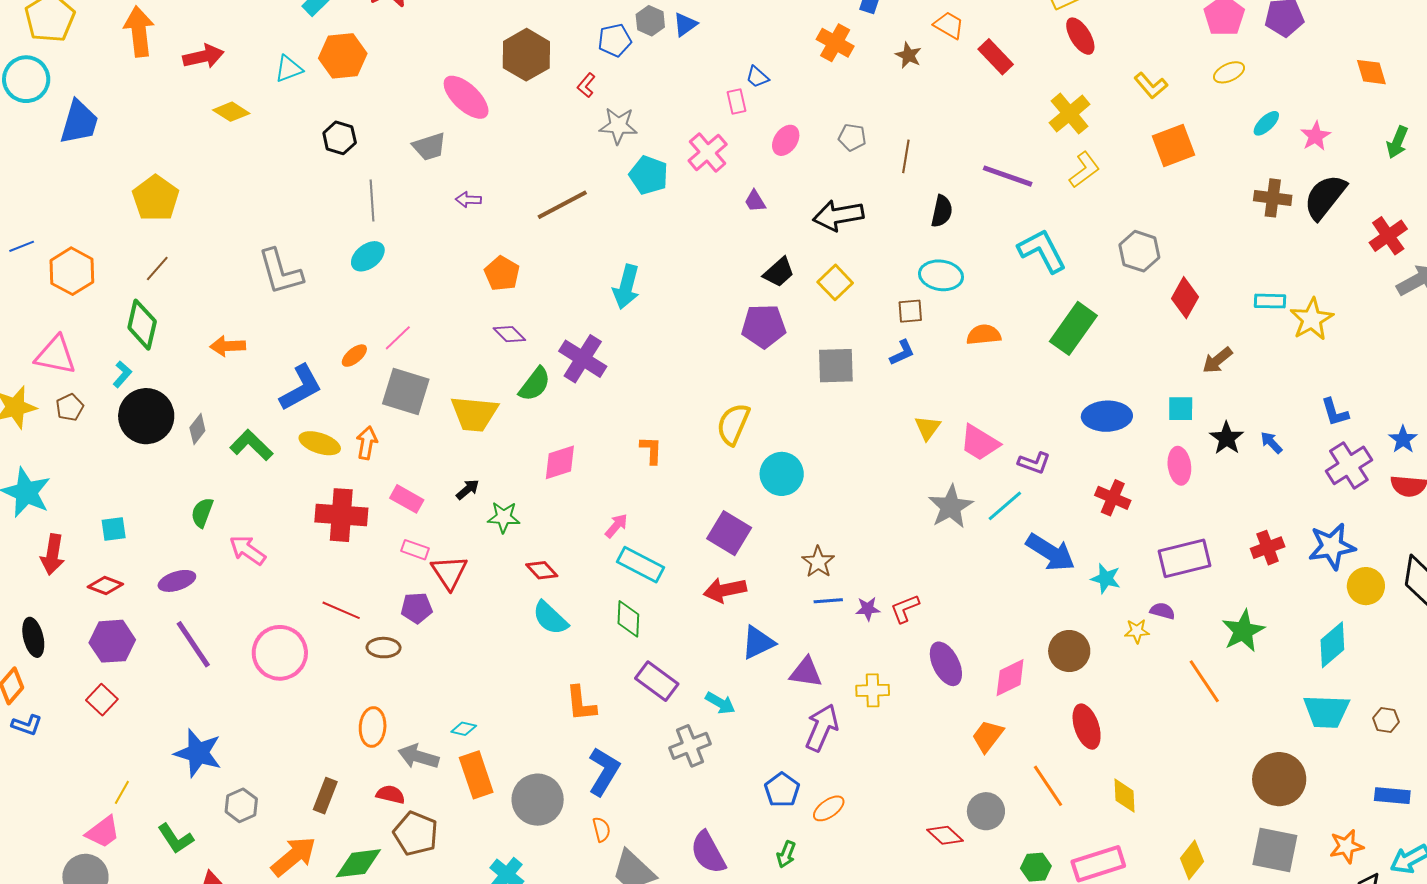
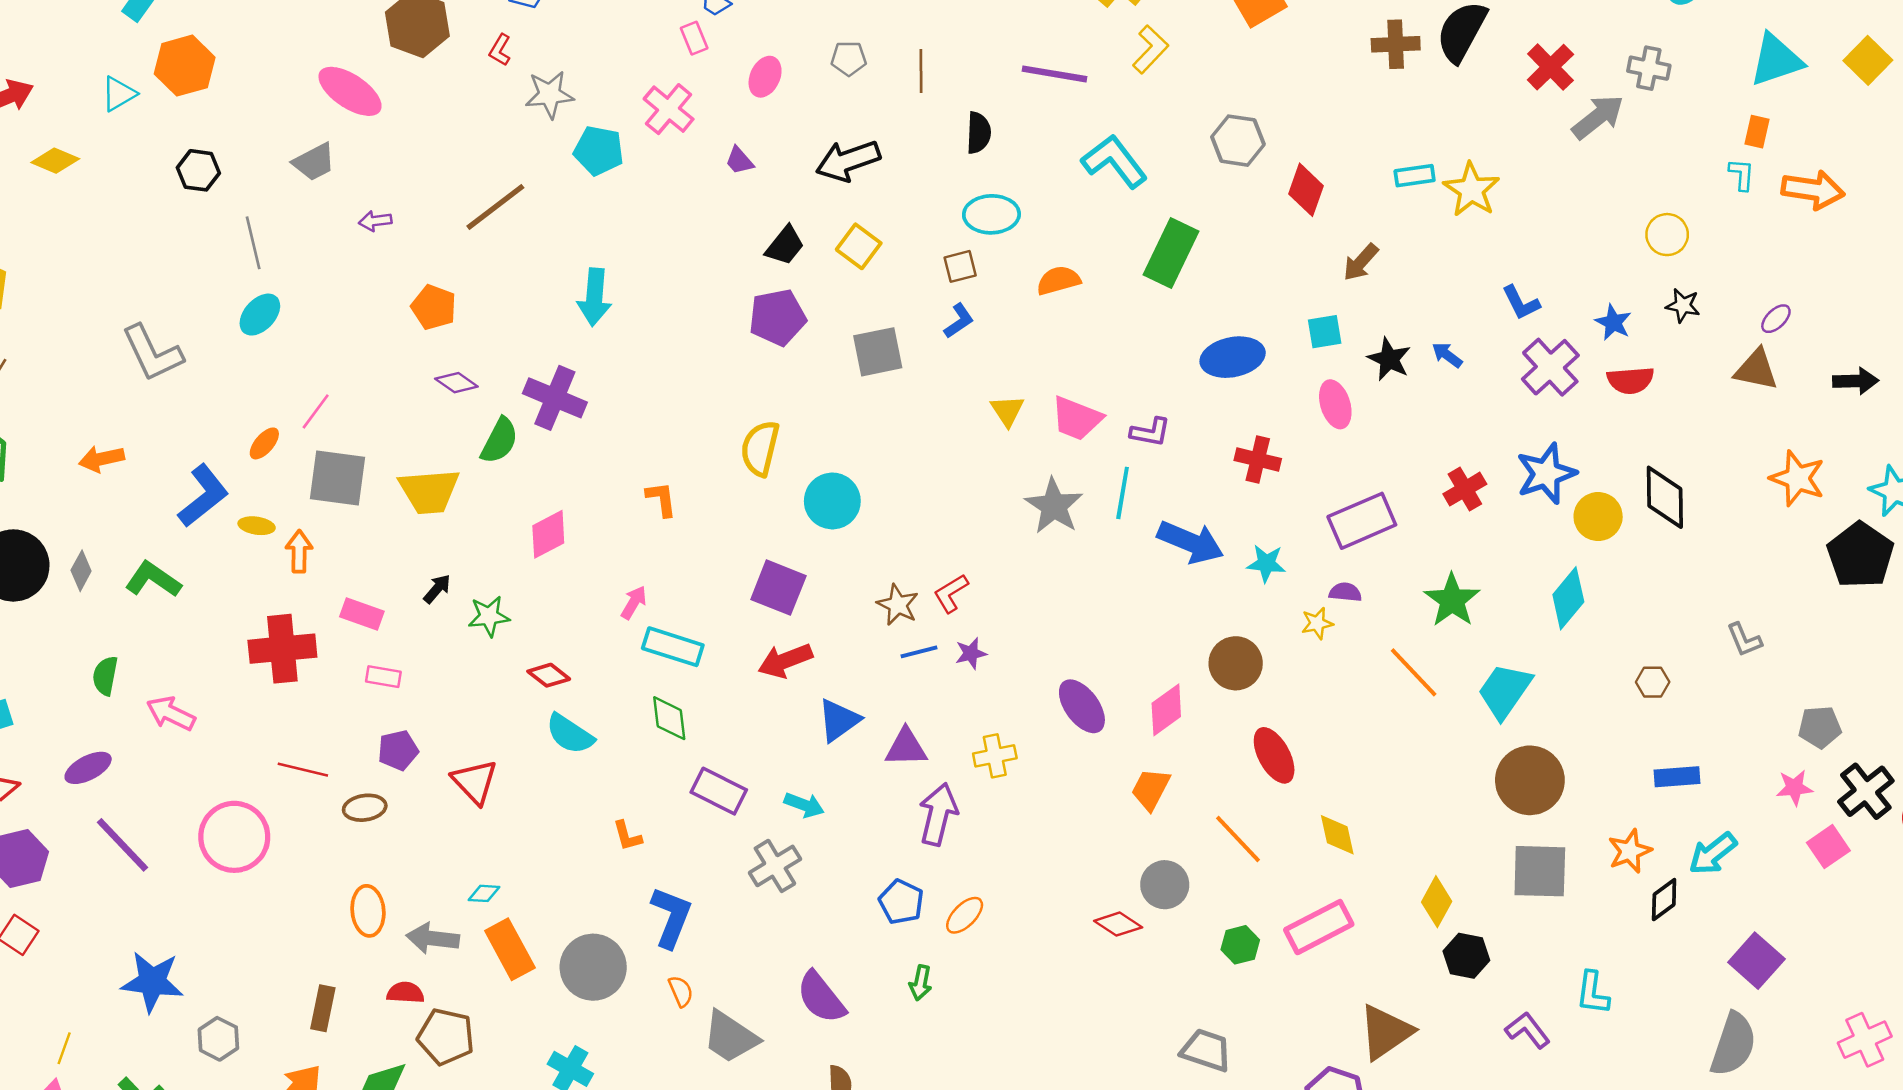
yellow ellipse: (320, 443) -> (257, 526), moved, size x0.7
cyan line: (1005, 506) -> (1123, 493), turned -30
red triangle: (449, 572) -> (475, 782), moved
red L-shape: (905, 609) -> (951, 593), moved
orange L-shape: (581, 704) -> (627, 836), size x0.7
cyan trapezoid: (1326, 711) -> (1505, 691), moved, turned 132

